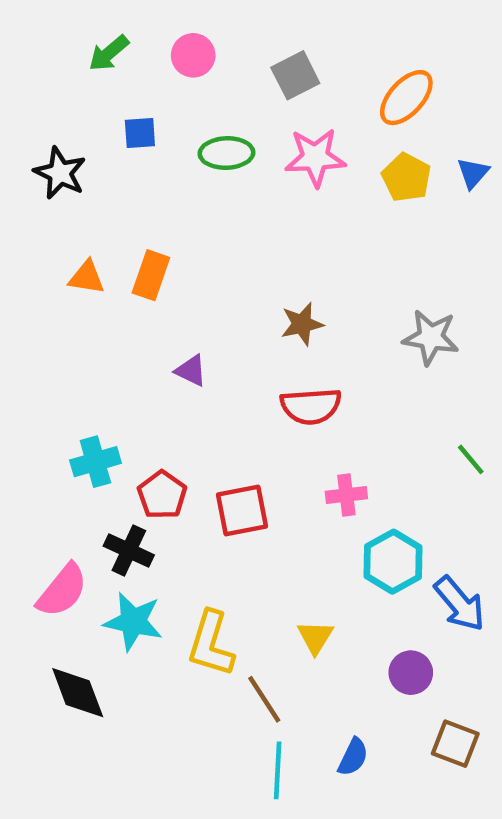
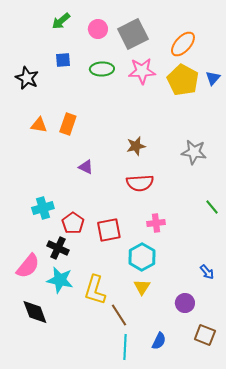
green arrow: (109, 53) -> (61, 21), moved
pink circle: (193, 55) -> (98, 29), moved
gray square: (295, 75) -> (133, 34), size x1.4
yellow pentagon: (406, 177) -> (183, 80), size x1.4
cyan hexagon: (393, 562) -> (142, 257), moved
blue arrow: (460, 604) -> (207, 272), size x0.6

